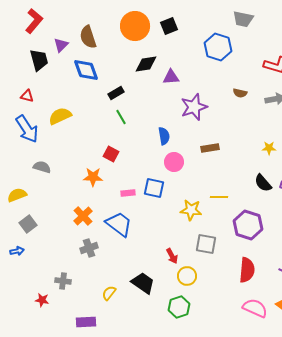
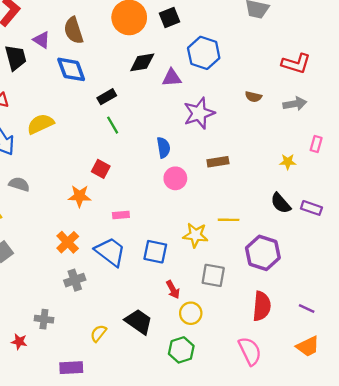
purple triangle: (61, 45) -> (42, 40), turned -42
blue hexagon: (218, 47) -> (204, 53), moved
blue square: (154, 188) -> (155, 252), moved
pink semicircle: (255, 308) -> (250, 351), moved, turned 40

